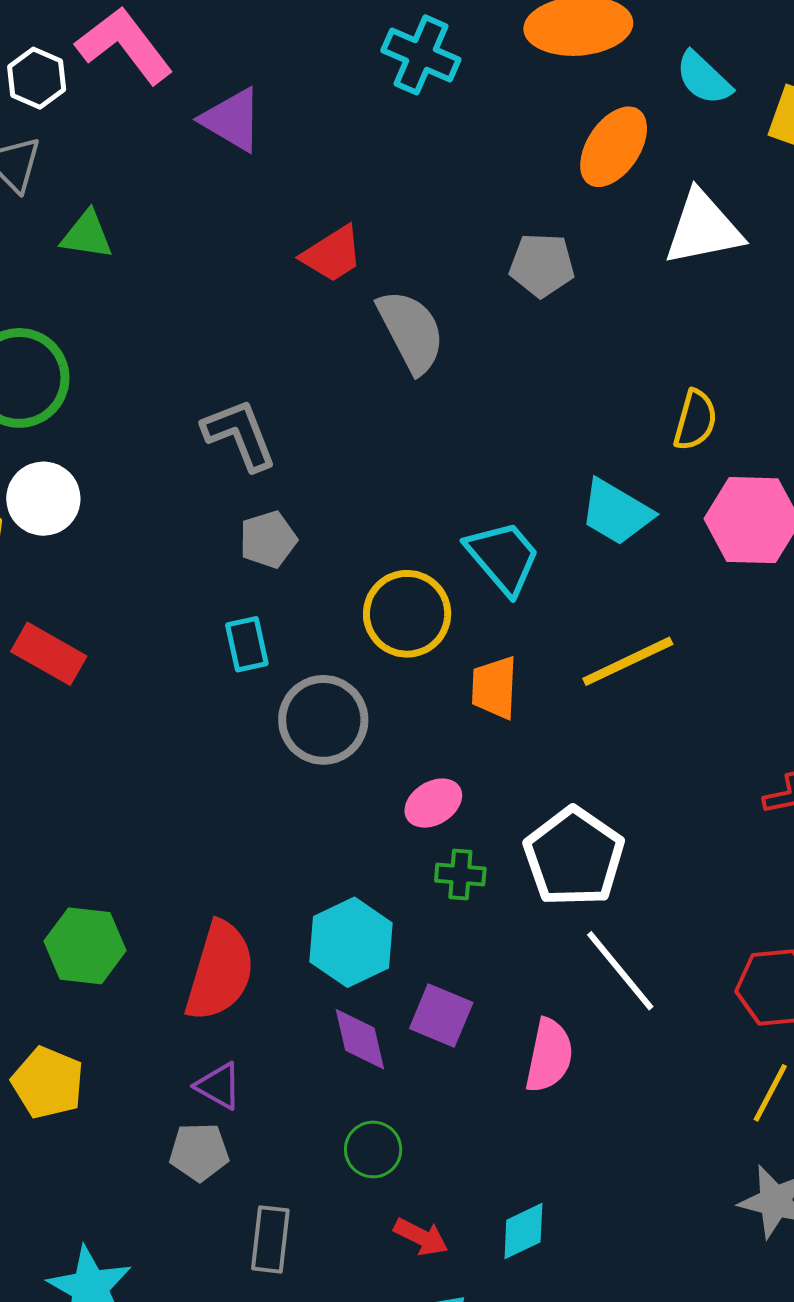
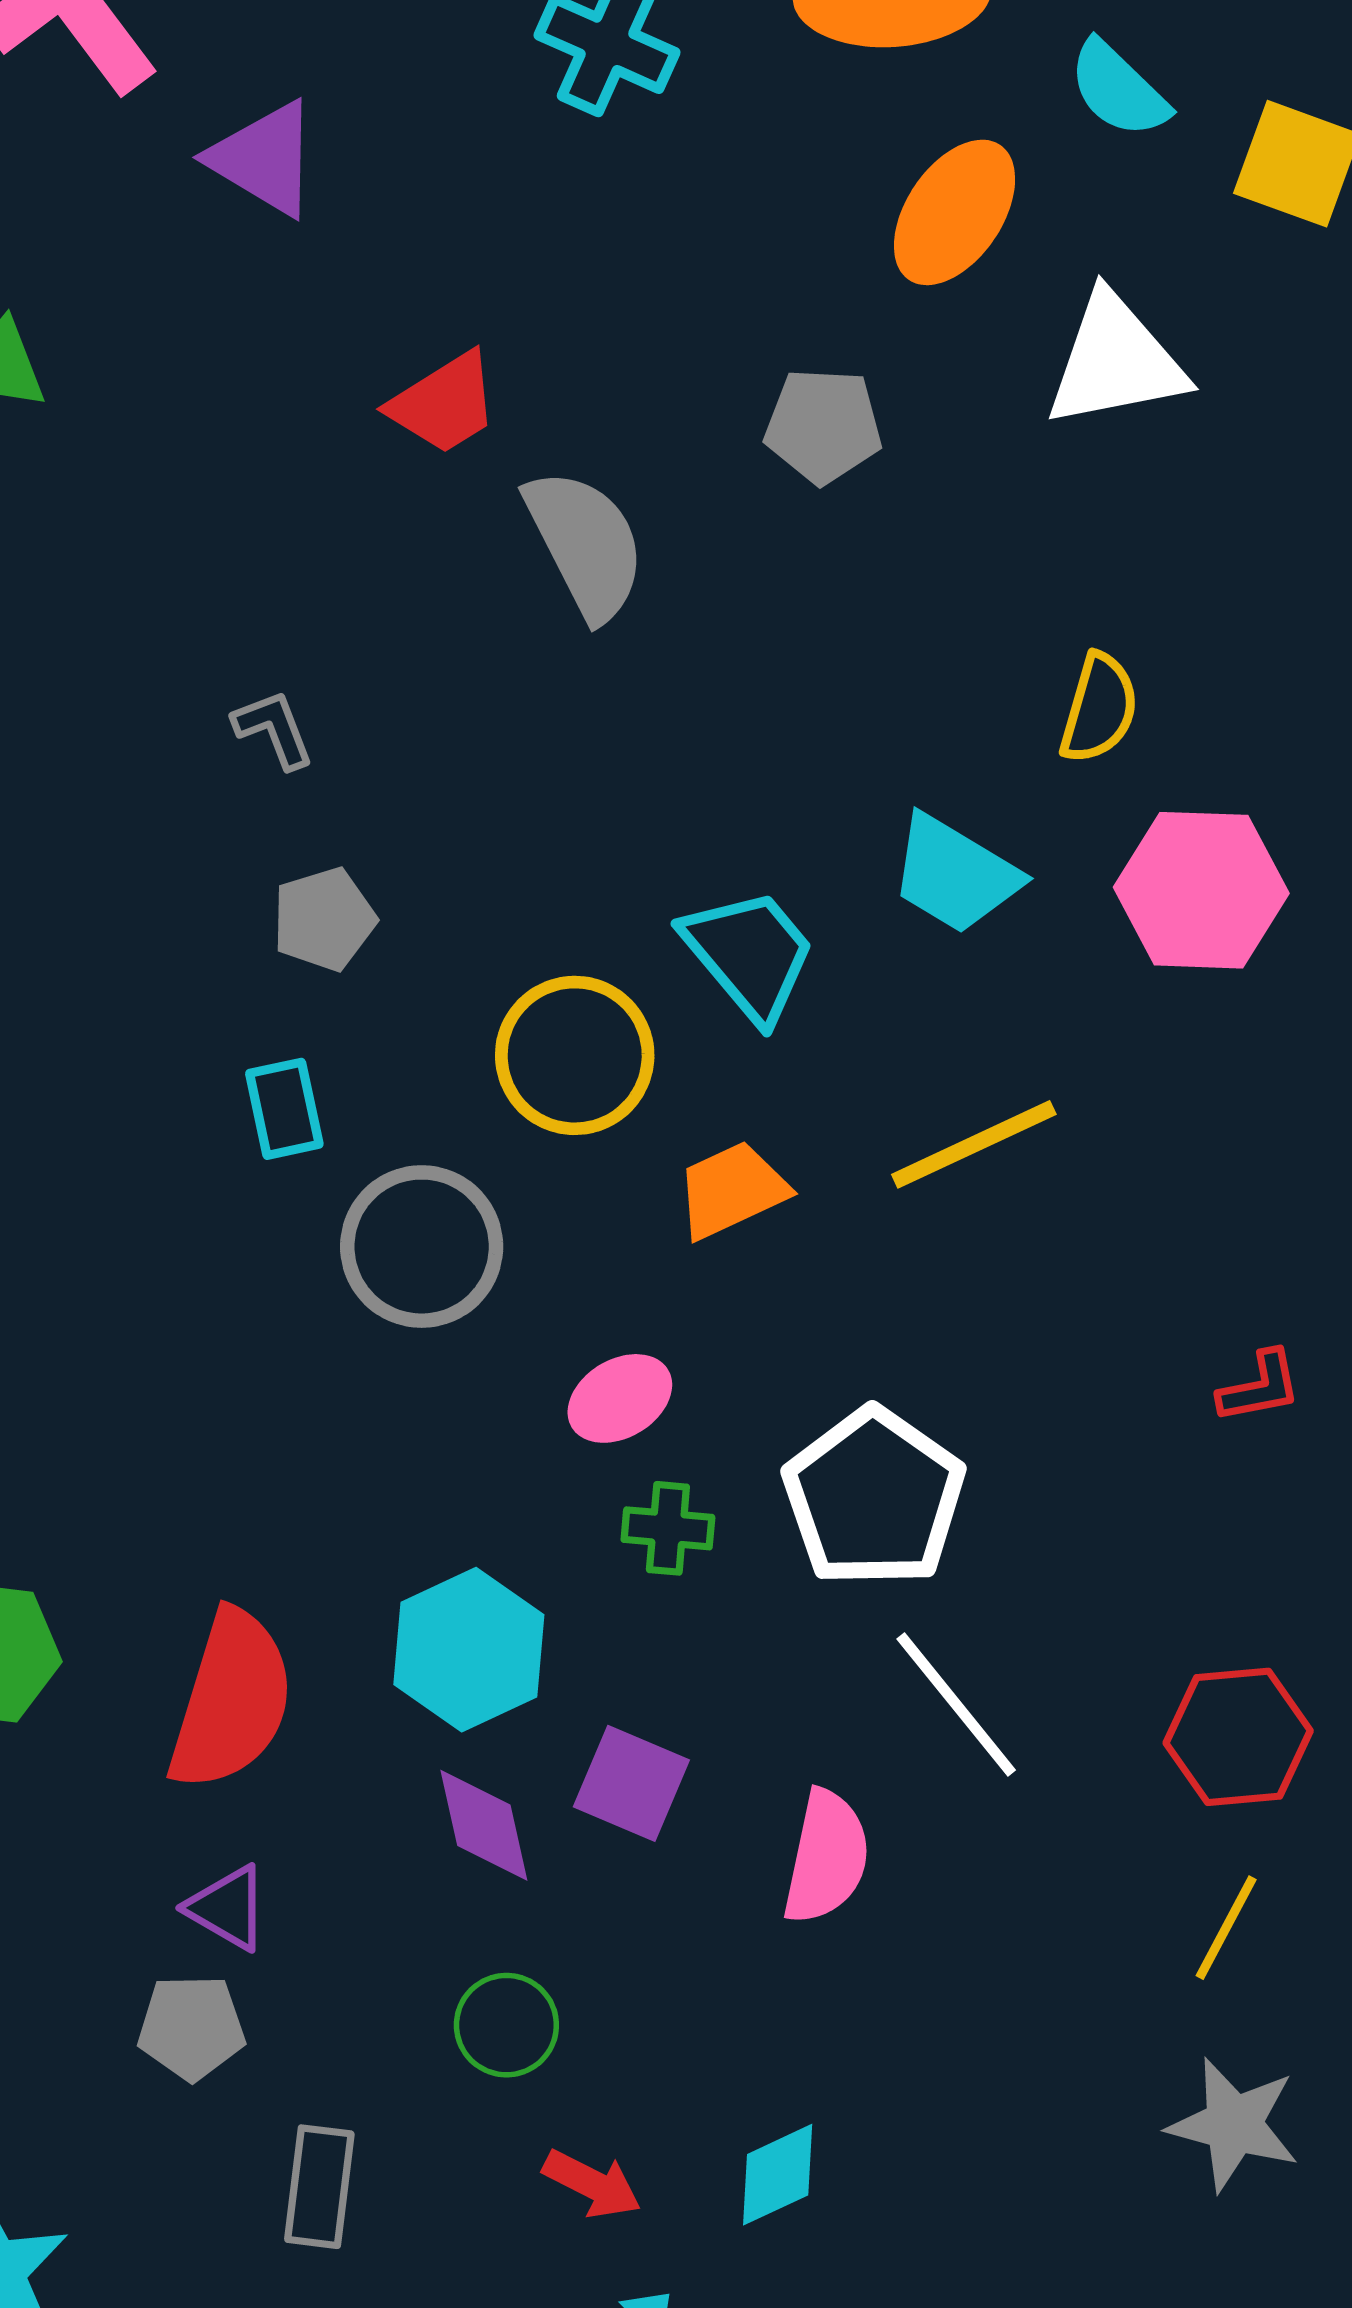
gray L-shape: (240, 435) -> (274, 729), size x0.6
orange trapezoid: (494, 688) -> (732, 1190), turned 62

